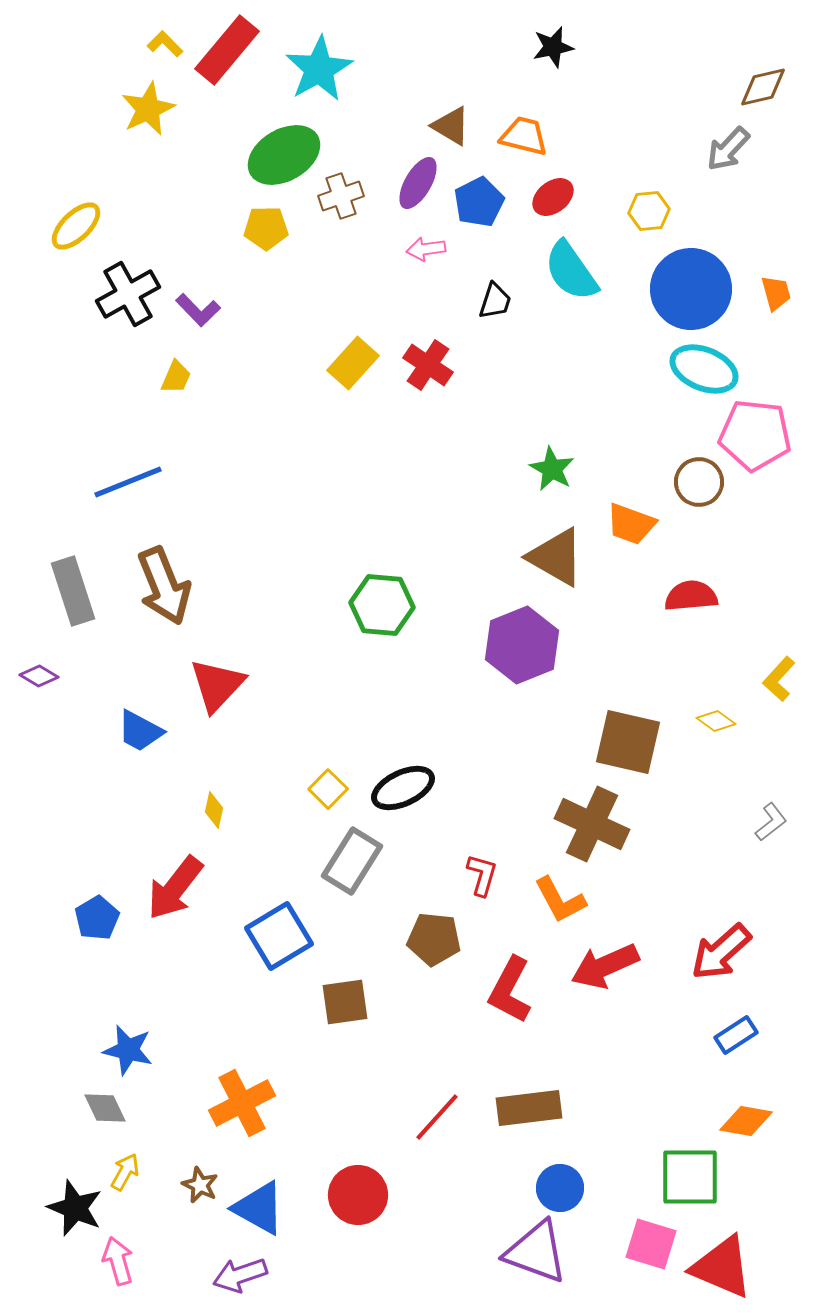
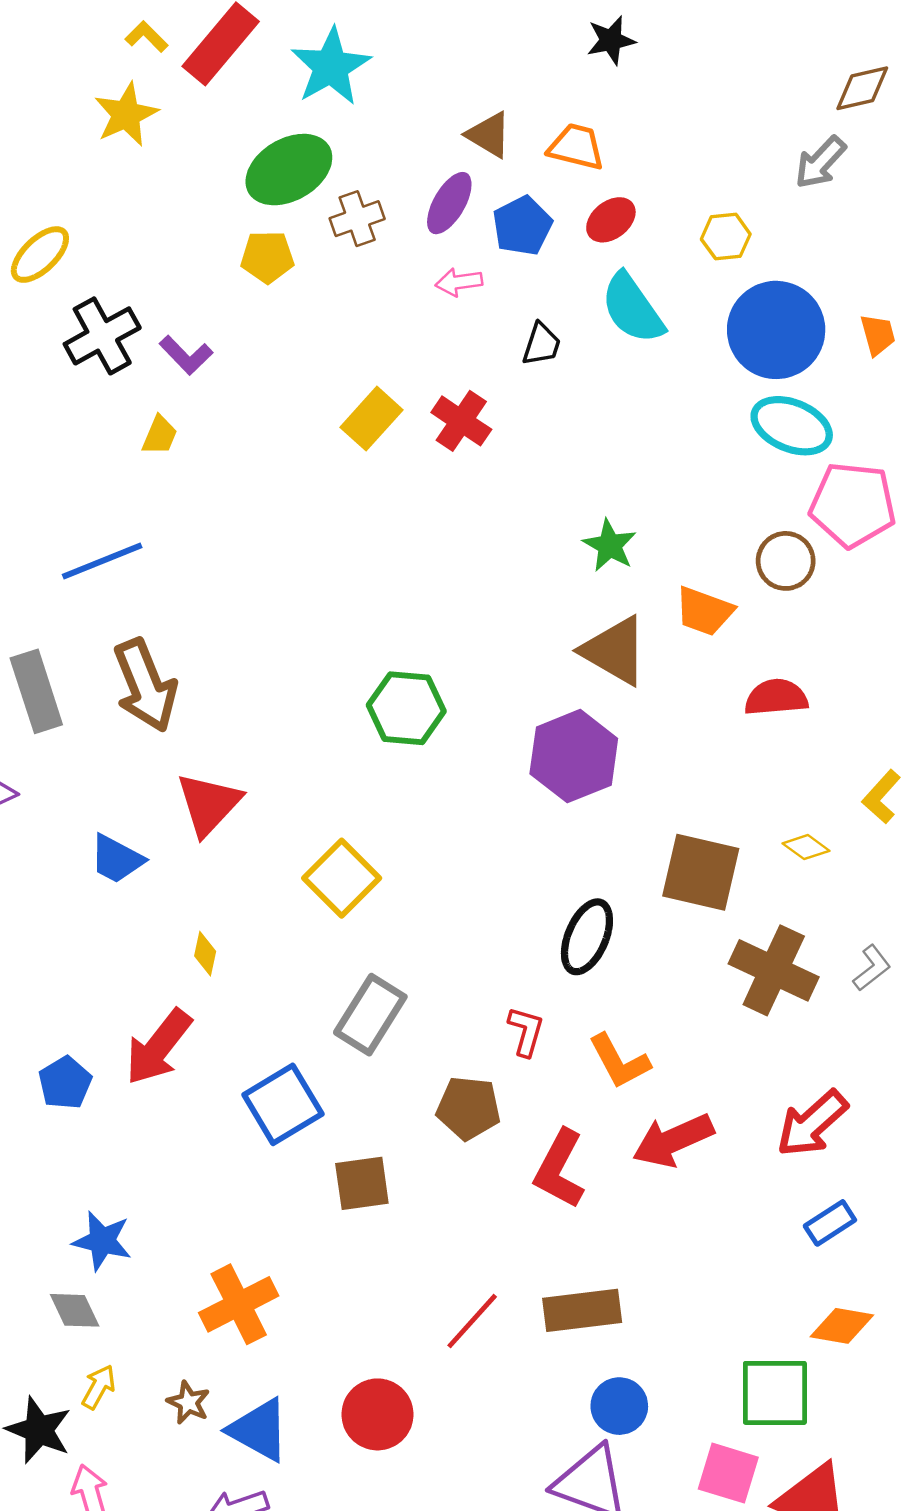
black ellipse: (403, 788) -> (587, 937), moved, turned -42
yellow square: (328, 789) -> (342, 878), moved, size x1.6
brown cross: (592, 824) -> (774, 970), moved

